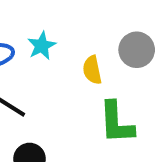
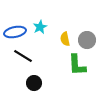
gray circle: (137, 50) -> (87, 40), moved

